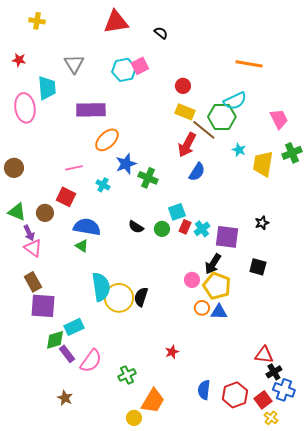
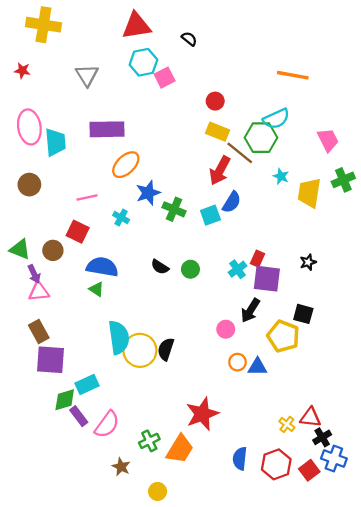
yellow cross: (37, 21) -> (43, 25), size x1.8
cyan hexagon: (124, 70) -> (143, 62), moved
cyan trapezoid: (47, 88) -> (55, 142), moved
brown circle: (14, 168) -> (29, 185), moved
cyan square: (177, 212) -> (210, 215), moved
red rectangle: (185, 227) -> (257, 259), moved
pink triangle: (33, 248) -> (39, 292), turned -42
yellow pentagon: (217, 286) -> (283, 336), moved
red star: (172, 352) -> (202, 414), size x2.0
brown star: (65, 398) -> (121, 467), moved
orange trapezoid: (153, 401) -> (180, 449), moved
yellow cross: (271, 418) -> (287, 424), moved

